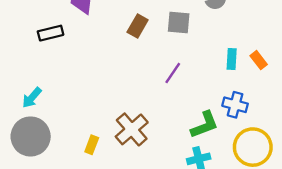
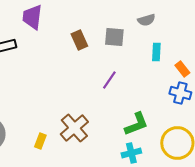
brown rectangle: (138, 26) -> (79, 40), turned -54
cyan rectangle: (232, 59) -> (156, 52), moved
blue cross: (235, 105) -> (180, 93), moved

